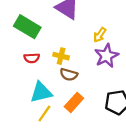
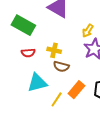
orange rectangle: (74, 102) -> (76, 90), moved
yellow line: (44, 114) -> (57, 99), moved

